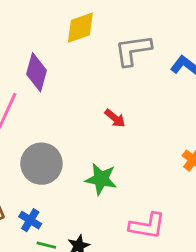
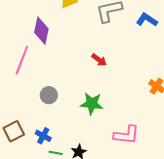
gray circle: (41, 164) -> (49, 95), size x0.6

